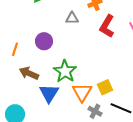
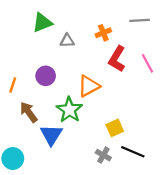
gray triangle: (72, 18) -> (67, 41), moved
brown arrow: (29, 73) -> (29, 112), turned 30
orange triangle: (82, 92) -> (89, 86), moved, turned 30

